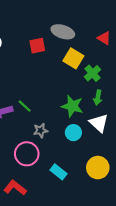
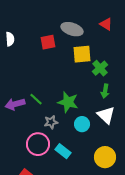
red triangle: (104, 38) -> (106, 24), moved
yellow square: (73, 58) -> (82, 54), turned -36
green star: (72, 106) -> (68, 102), moved
cyan rectangle: (59, 172) -> (63, 151), moved

